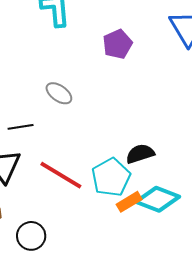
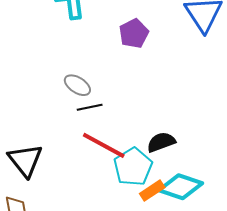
black line: (21, 127) -> (90, 107), moved
red line: (61, 175) -> (104, 145), moved

